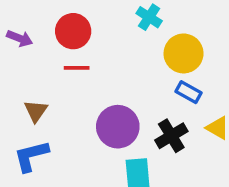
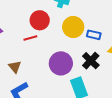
red circle: (73, 31) -> (40, 20), moved
yellow circle: (184, 53) -> (73, 27), moved

